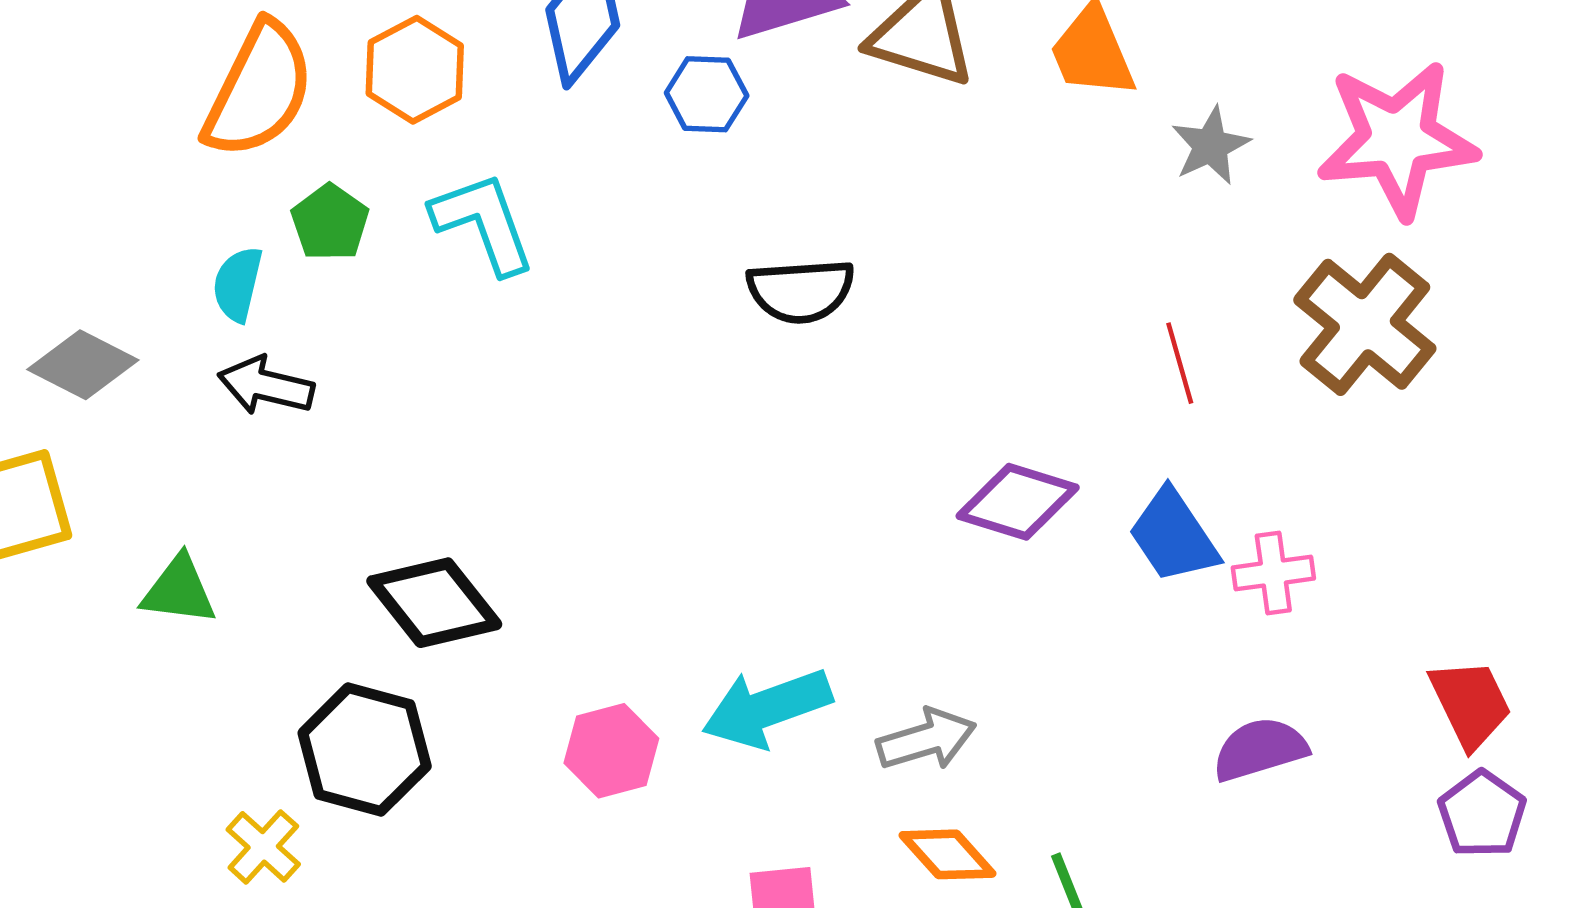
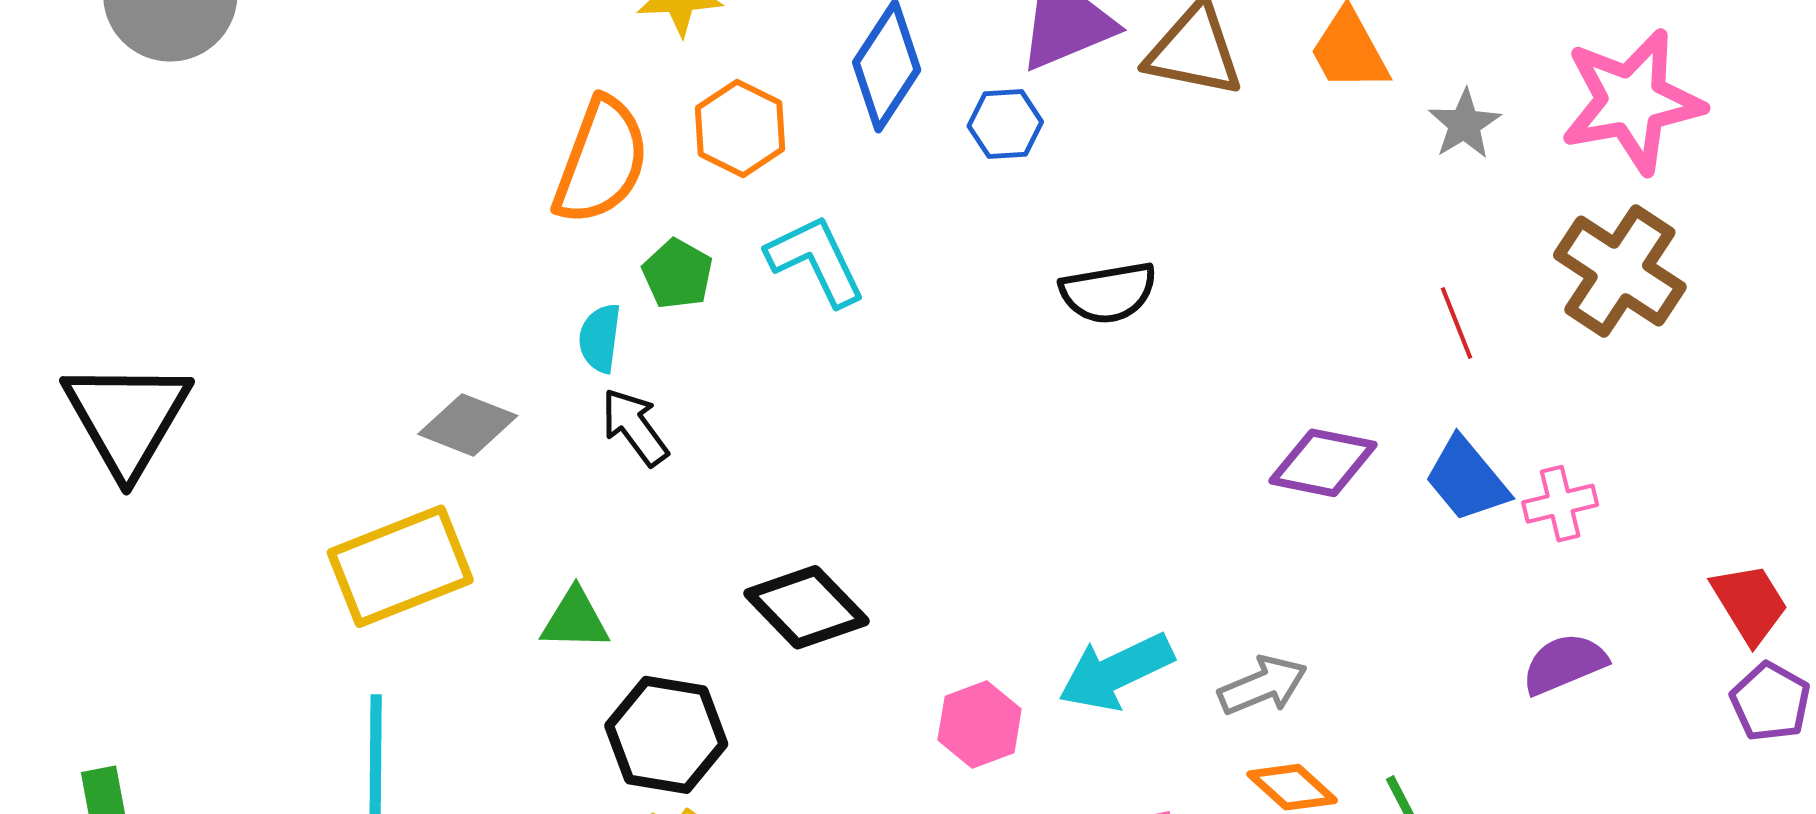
black arrow: (266, 386) -> (635, 427), turned 46
black hexagon: (365, 750) -> (666, 735), moved

